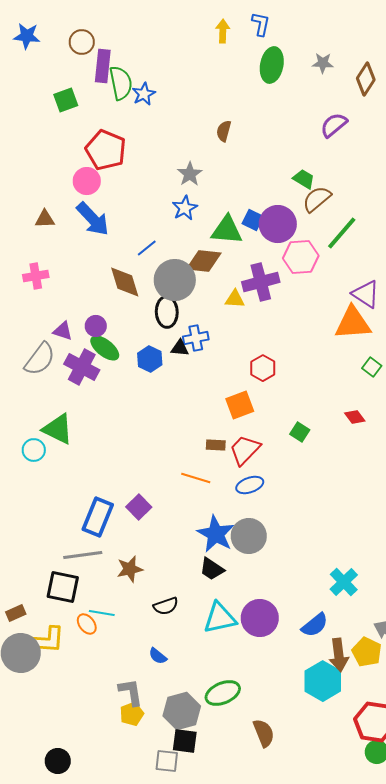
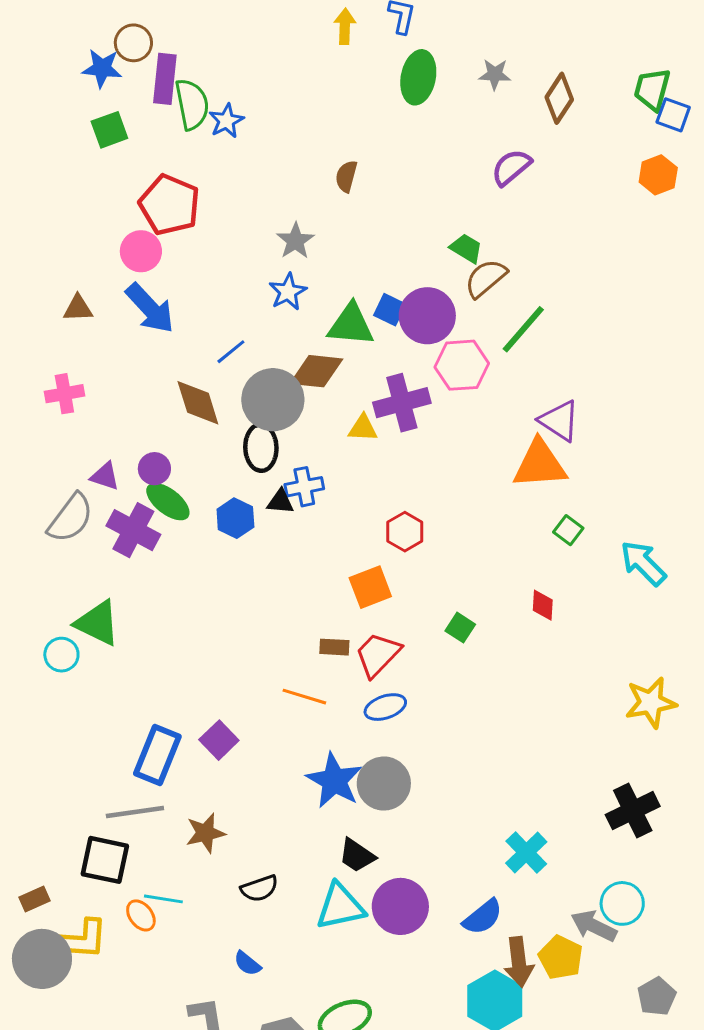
blue star: (27, 36) -> (102, 68), moved
red diamond: (355, 417) -> (543, 605), turned 40
black trapezoid: (212, 569) -> (357, 855), moved

